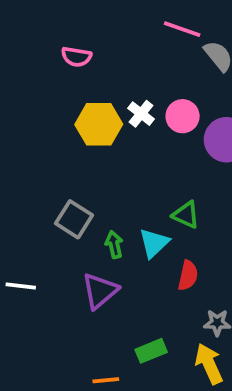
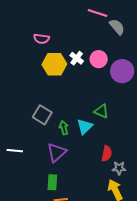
pink semicircle: (76, 57) -> (41, 39), moved
red semicircle: (188, 275) -> (107, 154), moved
green rectangle: (151, 351) -> (52, 182), moved, turned -63

